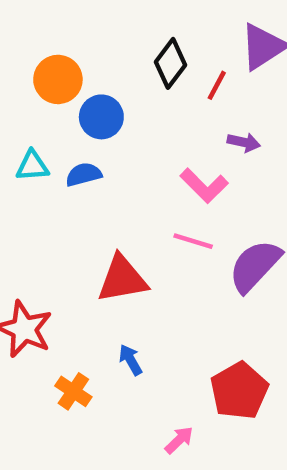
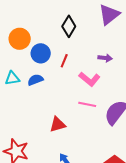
red line: (217, 85) -> (64, 61), moved
red triangle: (122, 279) -> (58, 124), size x0.7

